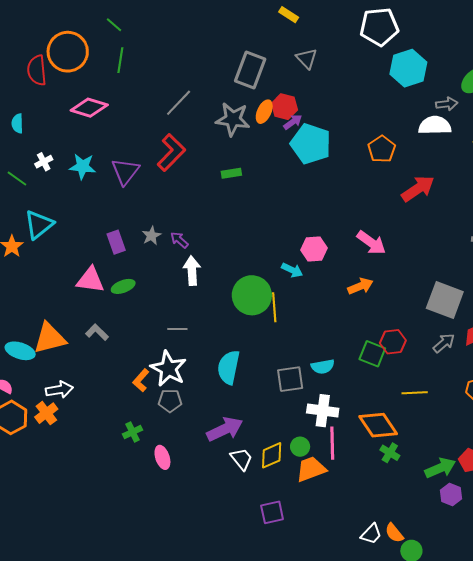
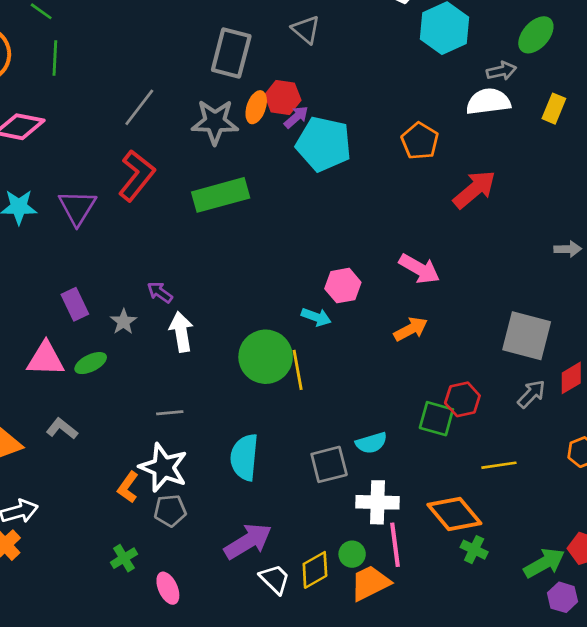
green rectangle: (231, 173) -> (221, 195), size x2.0
gray star: (151, 236) -> (124, 322), moved

